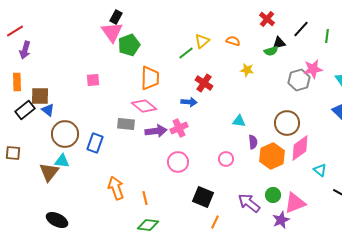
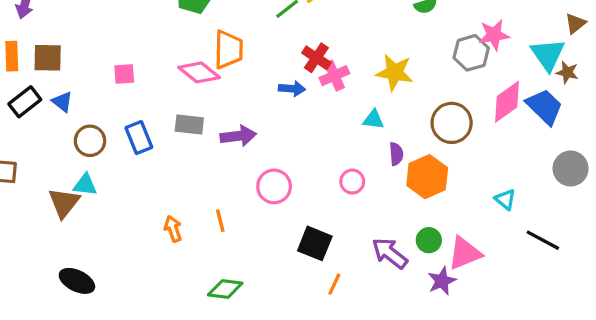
yellow star: (247, 70) -> (395, 72), moved, size x1.6
pink square: (93, 80) -> (124, 74), moved
brown square: (40, 96) -> (48, 58), moved
pink diamond: (144, 106) -> (199, 72), moved
pink cross: (179, 128) -> (334, 76), moved
brown circle: (65, 134) -> (90, 141), size x0.7
blue rectangle: (95, 143) -> (139, 138), moved, turned -42
pink diamond: (300, 148) -> (507, 102), moved
orange arrow: (116, 188) -> (173, 229), size x0.7
orange line: (145, 198) -> (220, 221), moved

